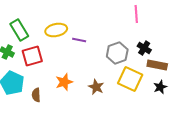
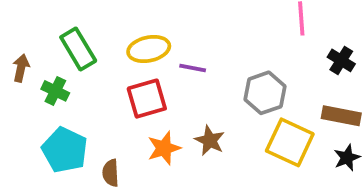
black cross: (144, 48) -> (341, 60), moved
red square: (32, 56) -> (147, 99), moved
brown star: (96, 87) -> (210, 140), moved

